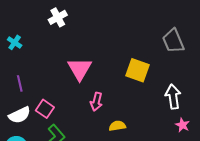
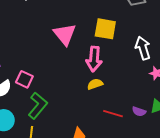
pink triangle: (80, 69) -> (65, 34), moved
pink arrow: (96, 102) -> (94, 59), moved, size x1.4

